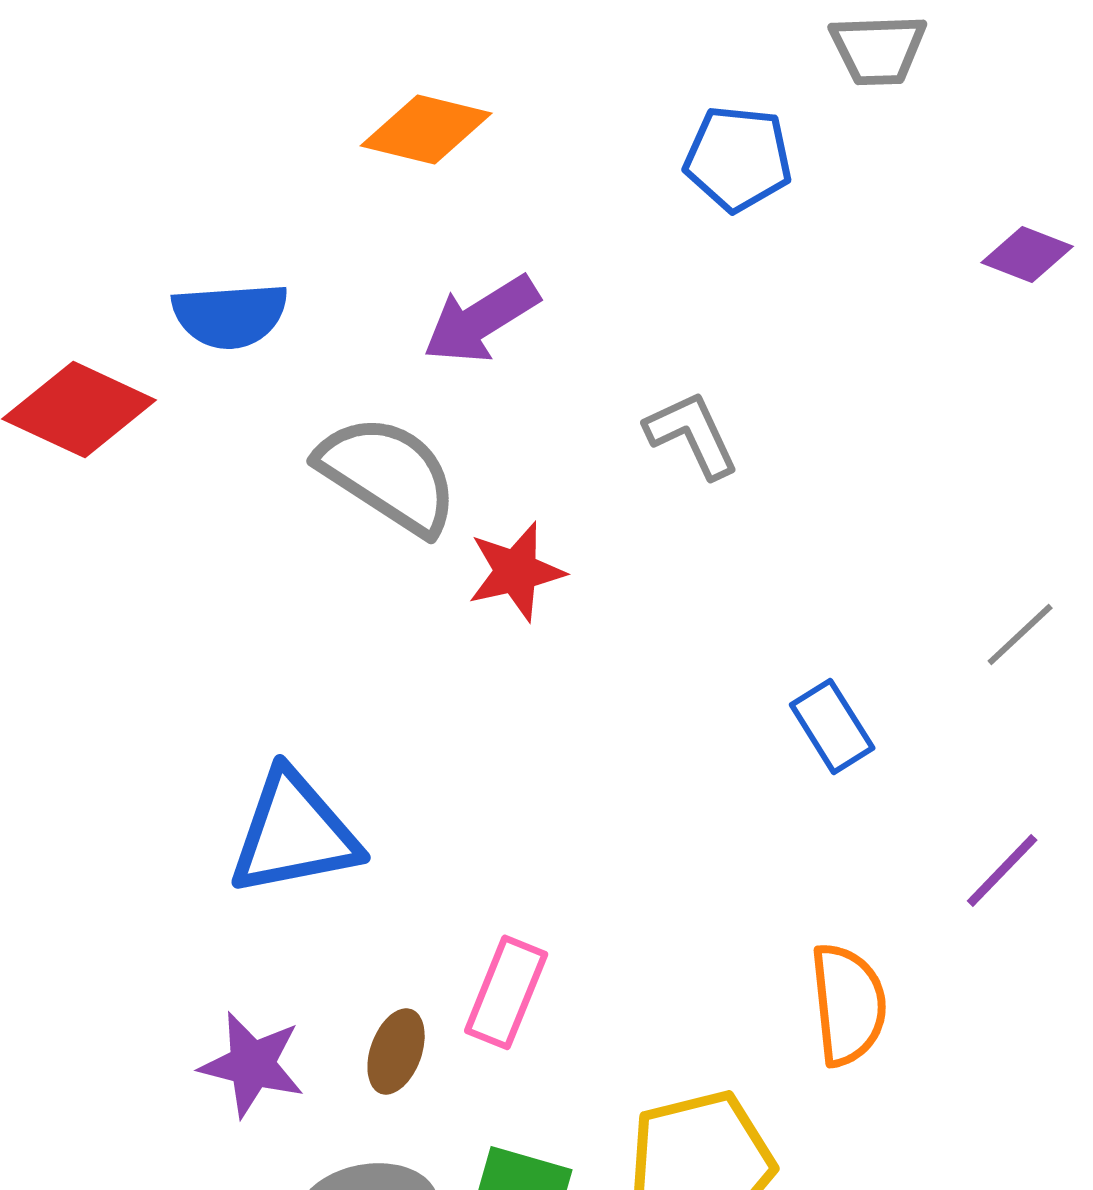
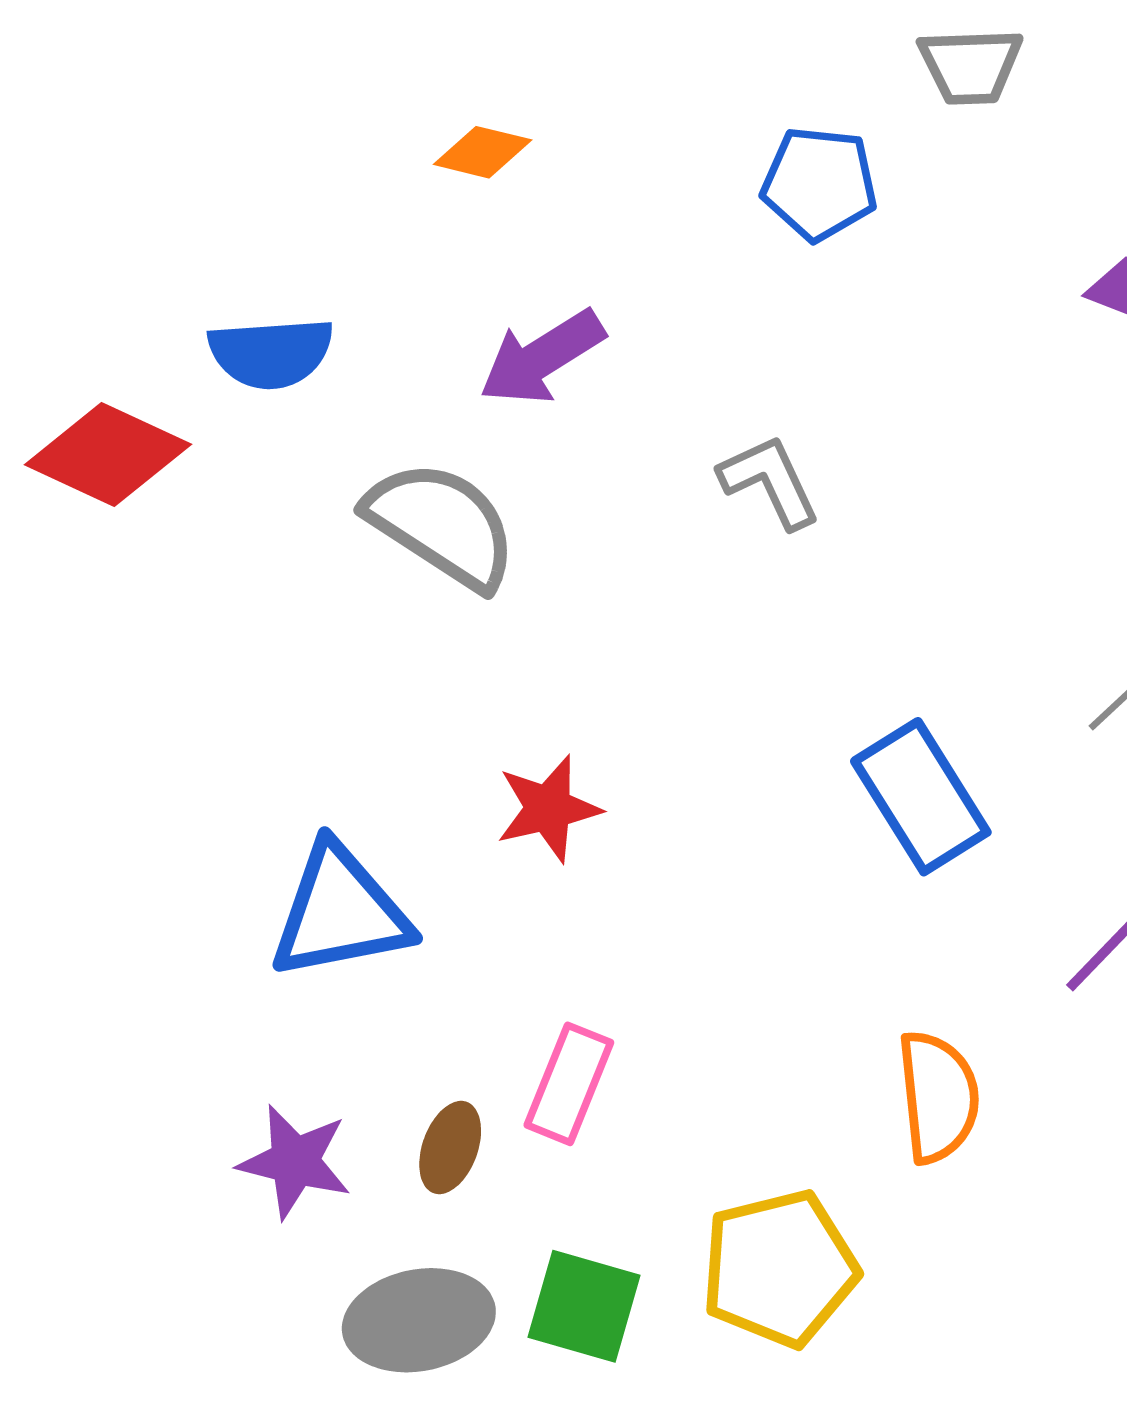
orange diamond: (426, 129) -> (483, 152), size x0.7
red star: (516, 571) -> (548, 809), moved
blue rectangle: (832, 726) -> (921, 797), size x1.5

